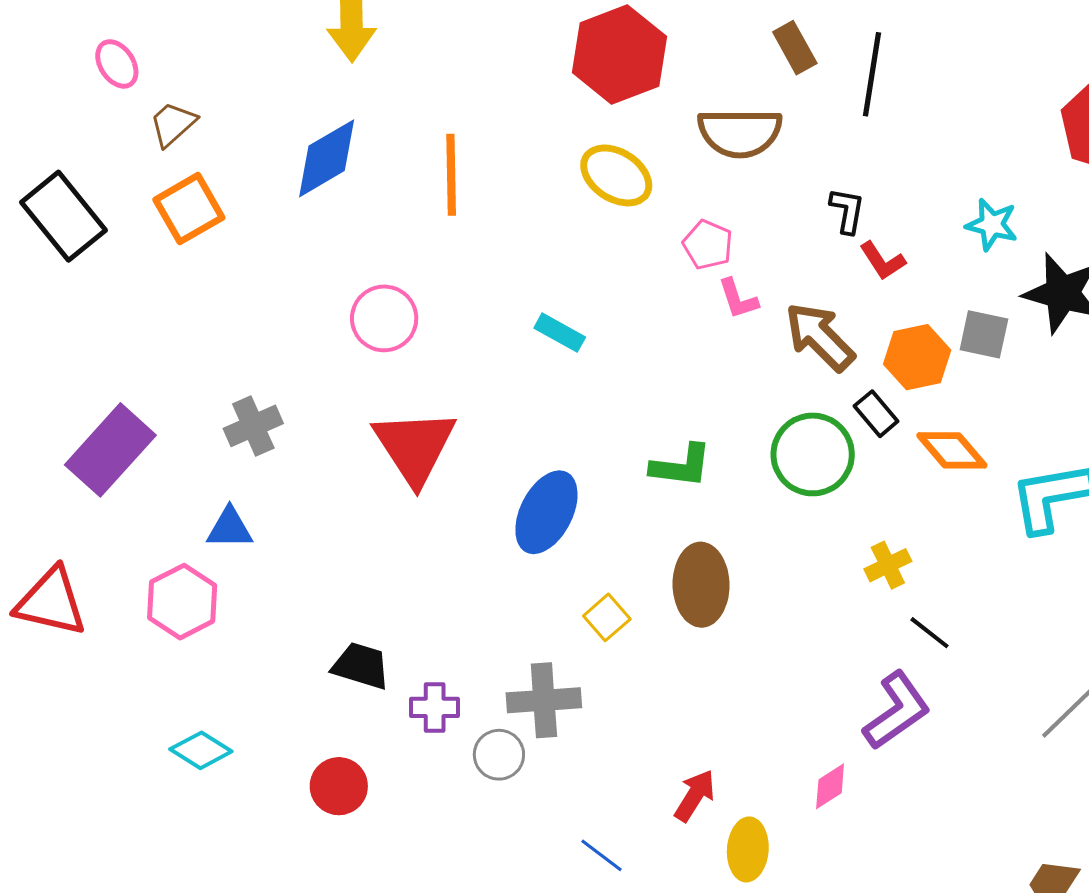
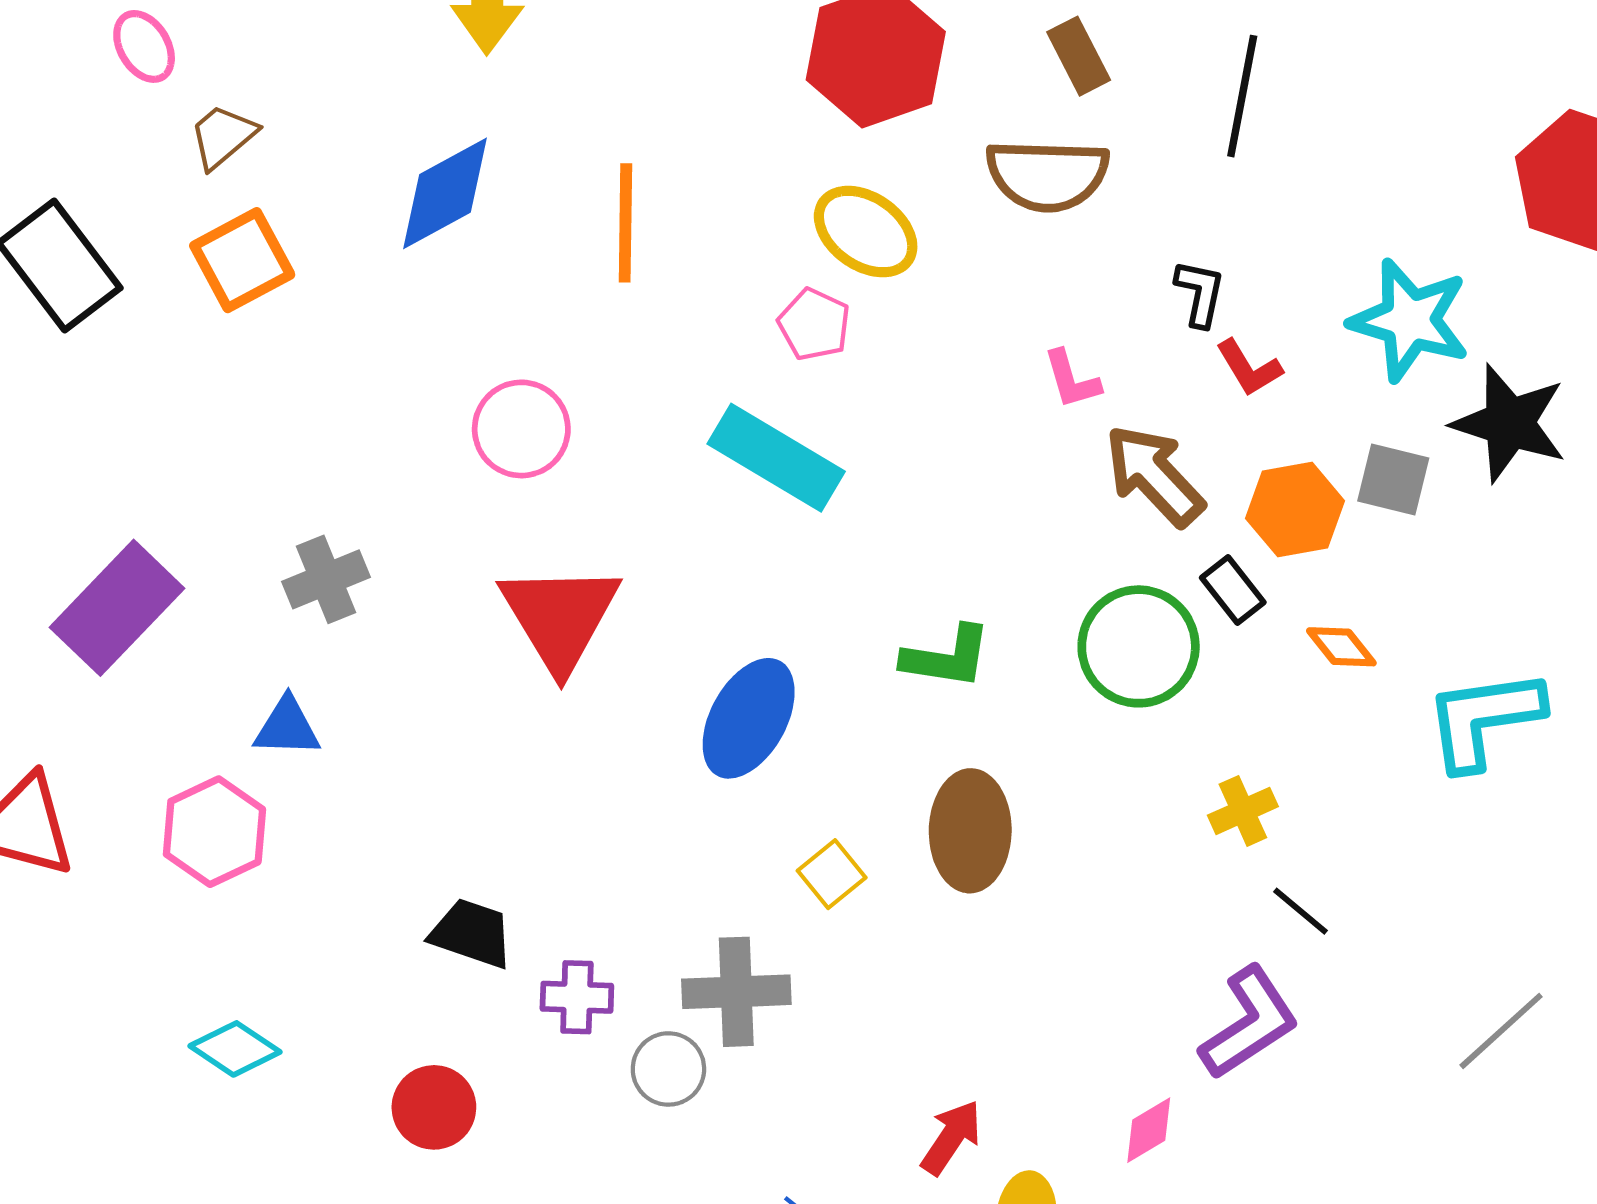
brown rectangle: (795, 48) -> (1079, 56), moved
cyan star: (992, 225) -> (1410, 320), size x1.6
pink pentagon: (708, 245) -> (814, 324), moved
pink L-shape: (738, 299) -> (1072, 379), moved
cyan rectangle: (560, 333) -> (776, 458), size x1.8
orange diamond: (952, 450) -> (1341, 647), size x0.7

